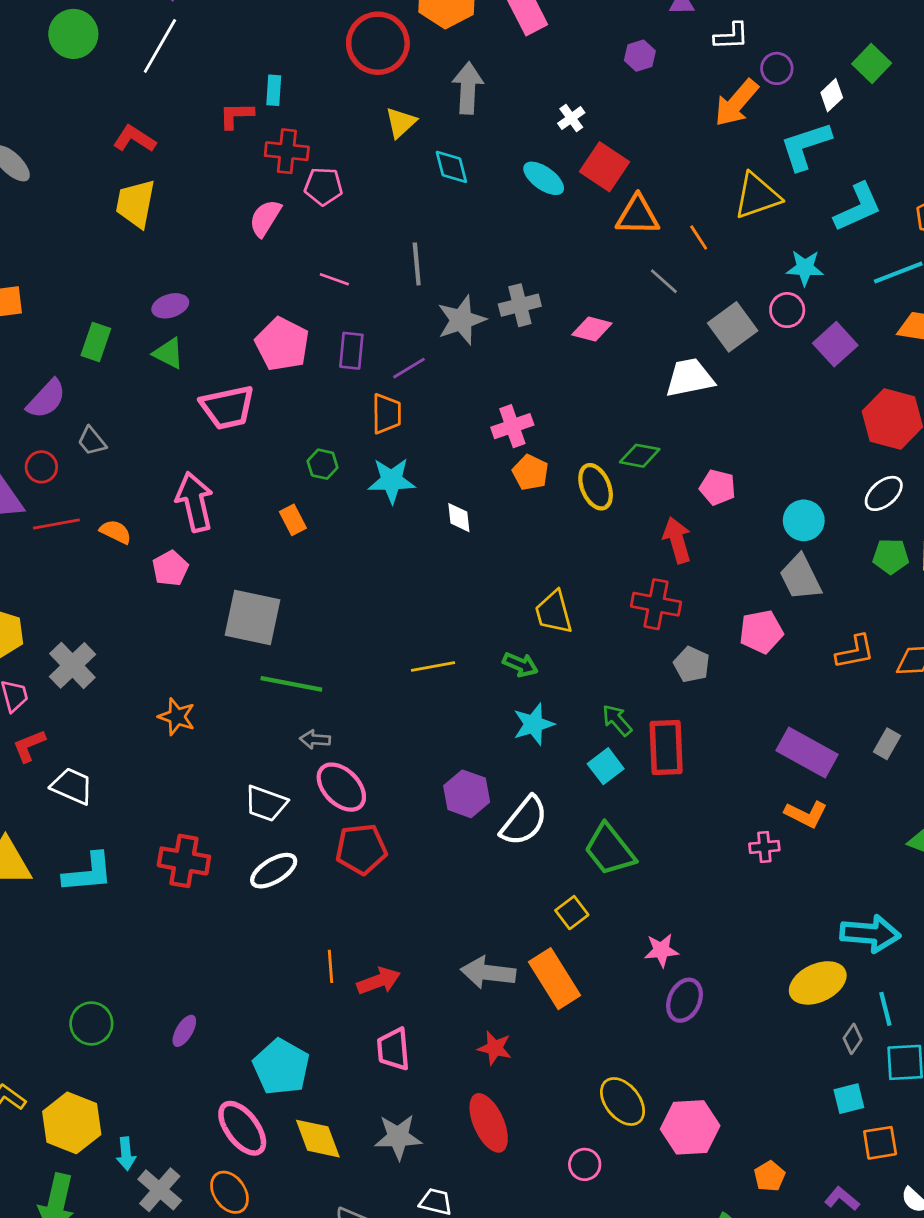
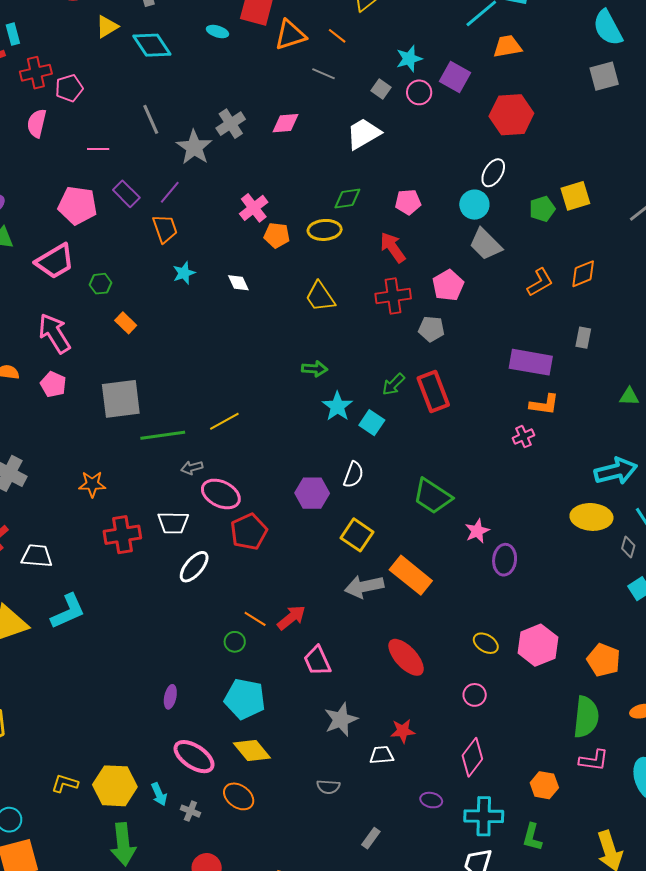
yellow triangle: (401, 123) -> (107, 27), turned 30
cyan diamond: (451, 167) -> (152, 45), size x1.4
cyan ellipse: (544, 178) -> (217, 32), size x0.7
cyan star: (805, 268) -> (409, 59), moved
pink circle: (787, 310) -> (419, 92), moved
gray square: (733, 327) -> (381, 89), size x0.6
purple rectangle: (351, 351) -> (126, 194), turned -32
green hexagon: (323, 464) -> (101, 284), moved
cyan star: (392, 480) -> (184, 273), size x0.7
yellow ellipse: (596, 487) -> (325, 230), turned -52
white ellipse: (884, 493) -> (493, 173), moved
yellow trapezoid: (554, 612) -> (320, 297), moved
pink pentagon: (761, 632) -> (448, 285), moved
yellow line: (433, 667) -> (224, 421), moved
green arrow: (617, 720) -> (393, 384), turned -75
cyan square: (606, 766) -> (372, 423), moved
purple hexagon: (467, 794) -> (312, 493), moved
white semicircle: (524, 821) -> (354, 475), size x0.7
green trapezoid: (610, 850) -> (432, 496), moved
red cross: (184, 861) -> (122, 535), moved
yellow square: (572, 913) -> (357, 535), moved, size x1.4
orange line: (330, 966) -> (255, 619), turned -35
yellow ellipse: (818, 983) -> (591, 517), turned 48
green circle: (91, 1023) -> (235, 642), moved, size x0.7
red star: (495, 1048) -> (403, 731), moved
yellow ellipse: (623, 1101) -> (486, 643), size x0.7
red ellipse: (489, 1123) -> (406, 657), moved
pink ellipse: (242, 1128) -> (194, 757), moved
yellow diamond: (318, 1139) -> (252, 750), moved
orange pentagon: (770, 1176) -> (604, 660), size x1.5
gray cross: (160, 1190) -> (190, 811), size x0.6

